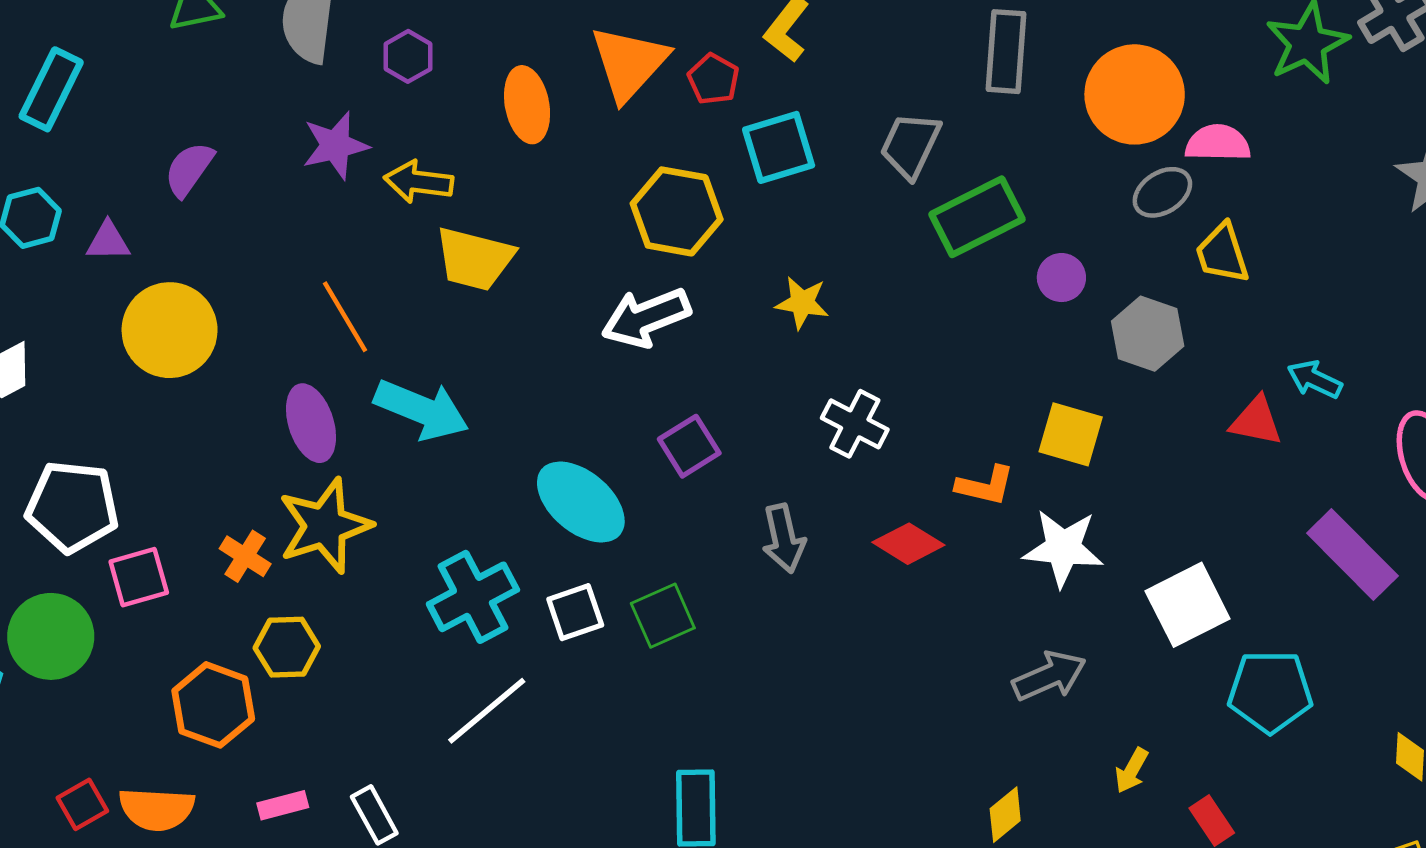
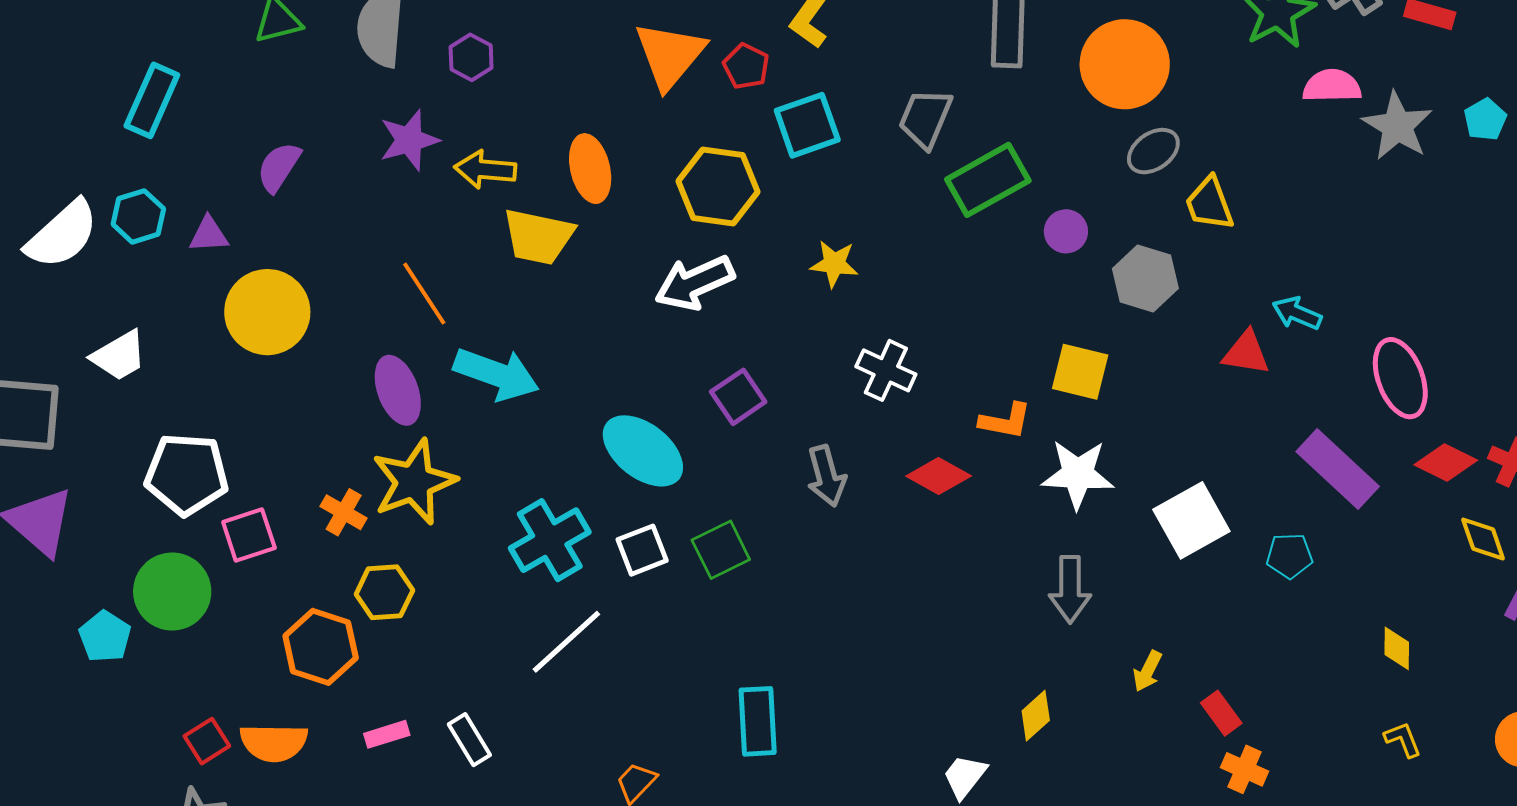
orange ellipse: (527, 105) -> (590, 169), moved
pink semicircle: (1218, 143) -> (1332, 86), moved
gray arrow: (1049, 676) -> (1070, 589), turned 116
cyan pentagon: (1270, 692) -> (1289, 556), moved, size x0.6

